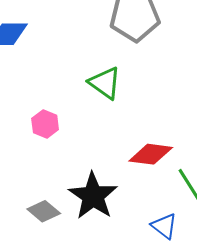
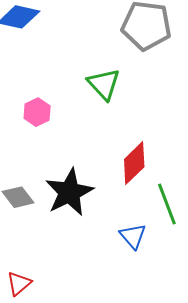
red diamond: (151, 154) -> (134, 163), turned -63

